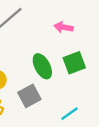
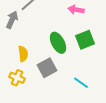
cyan line: (70, 114) -> (81, 83), turned 70

